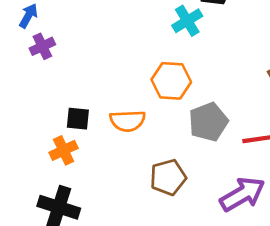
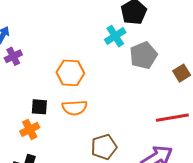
orange hexagon: (171, 81) -> (70, 73), moved
gray pentagon: (208, 122) -> (143, 55), moved

